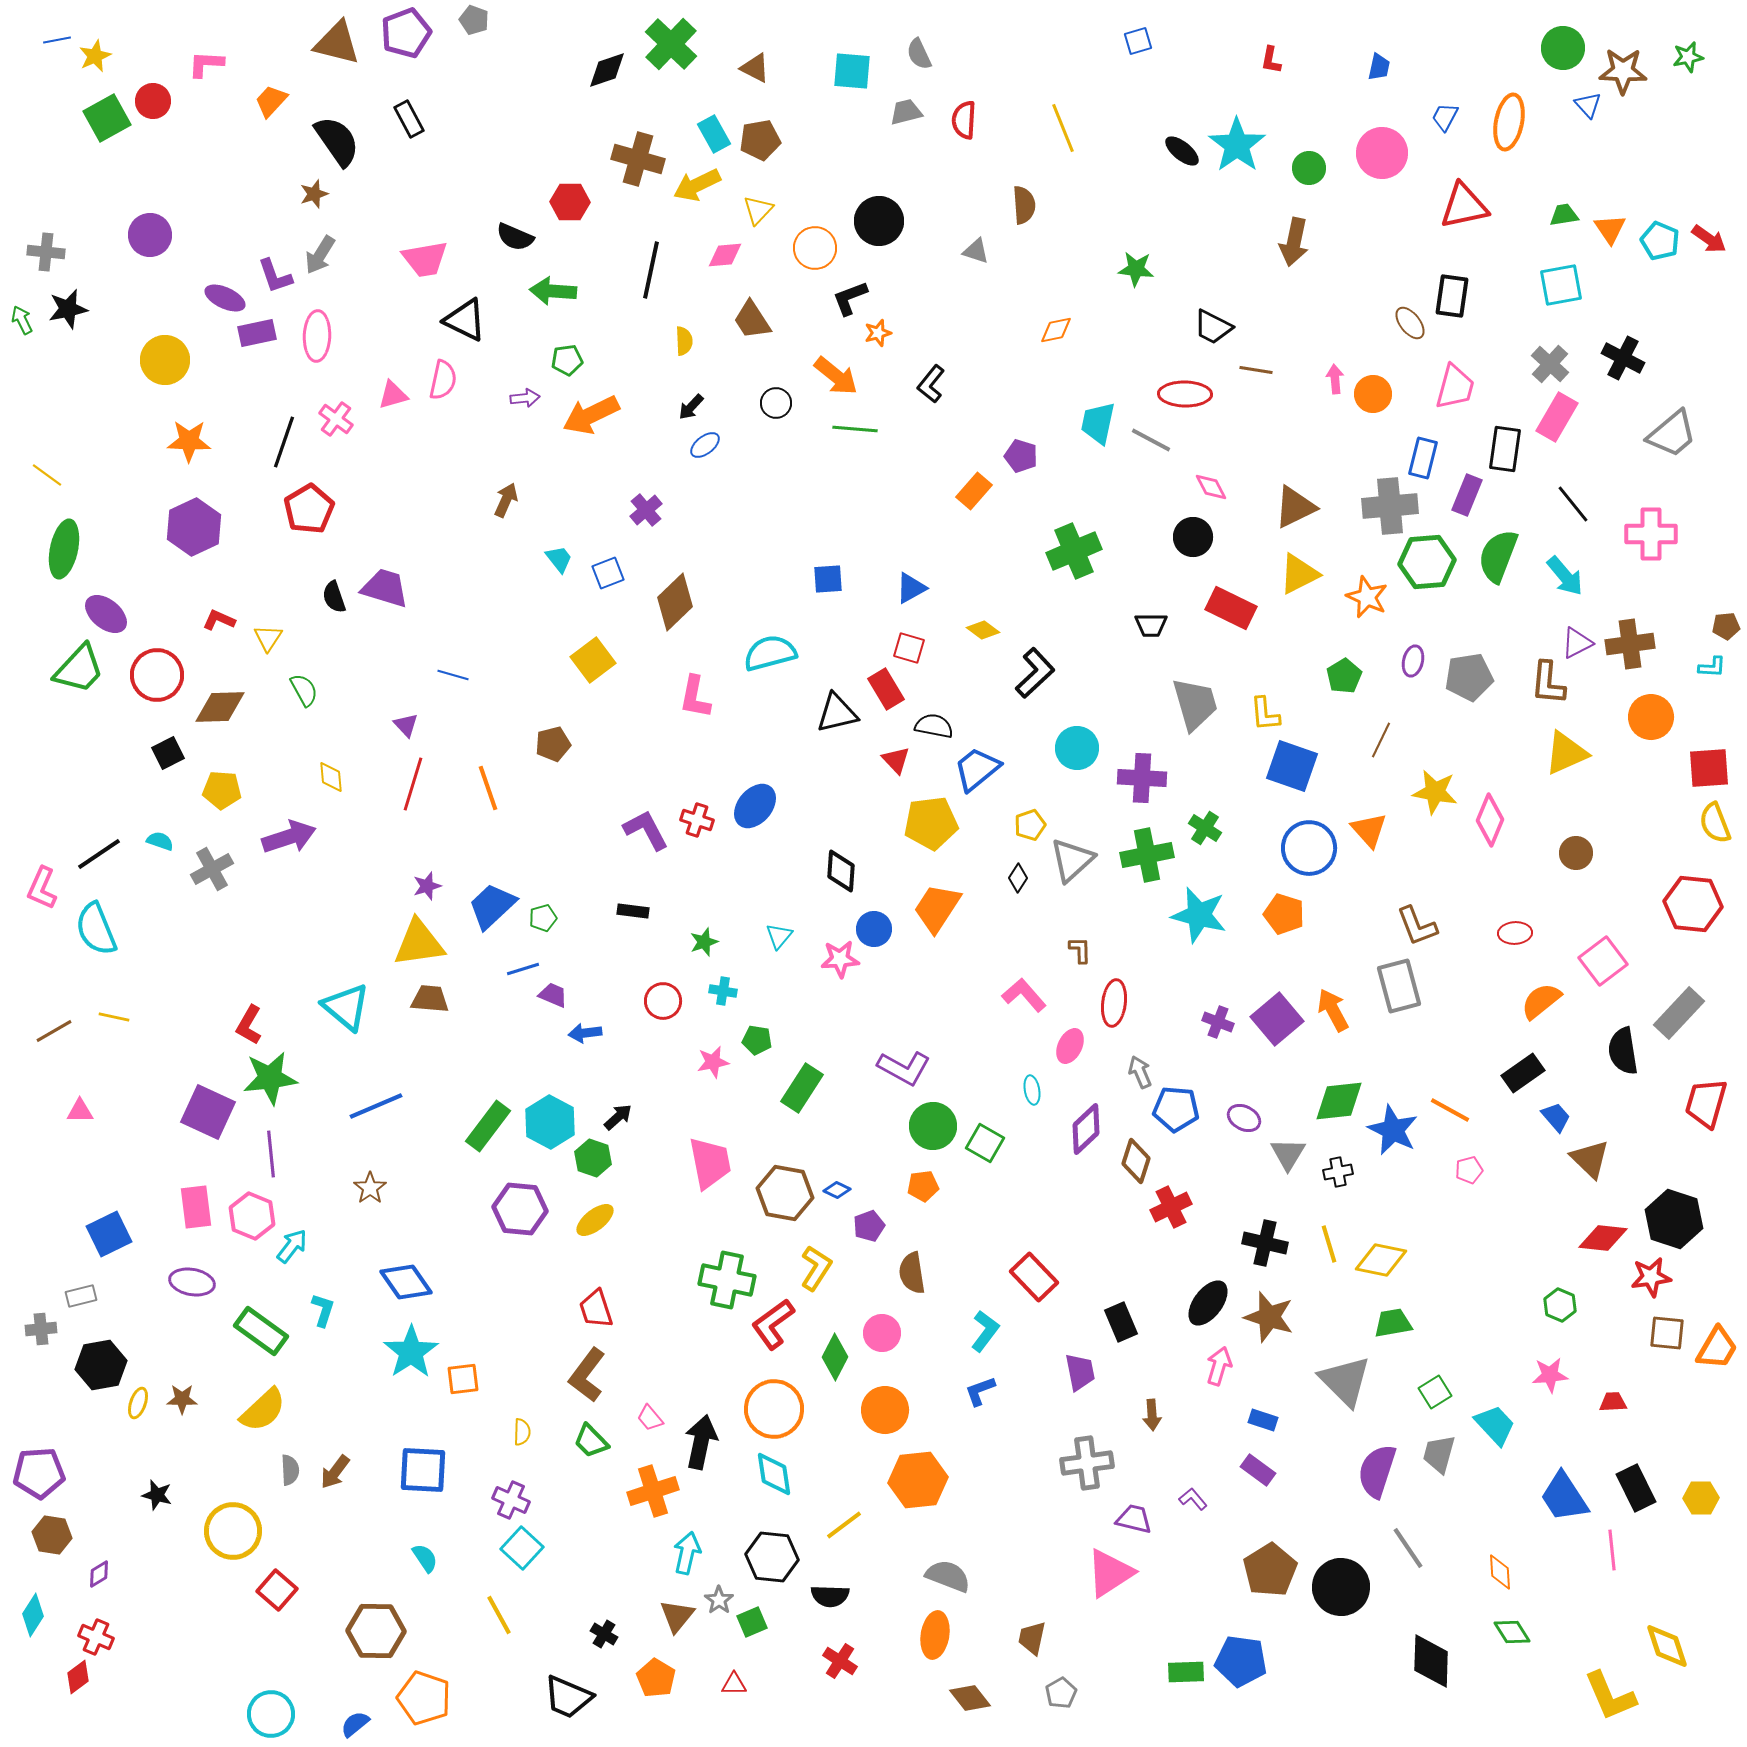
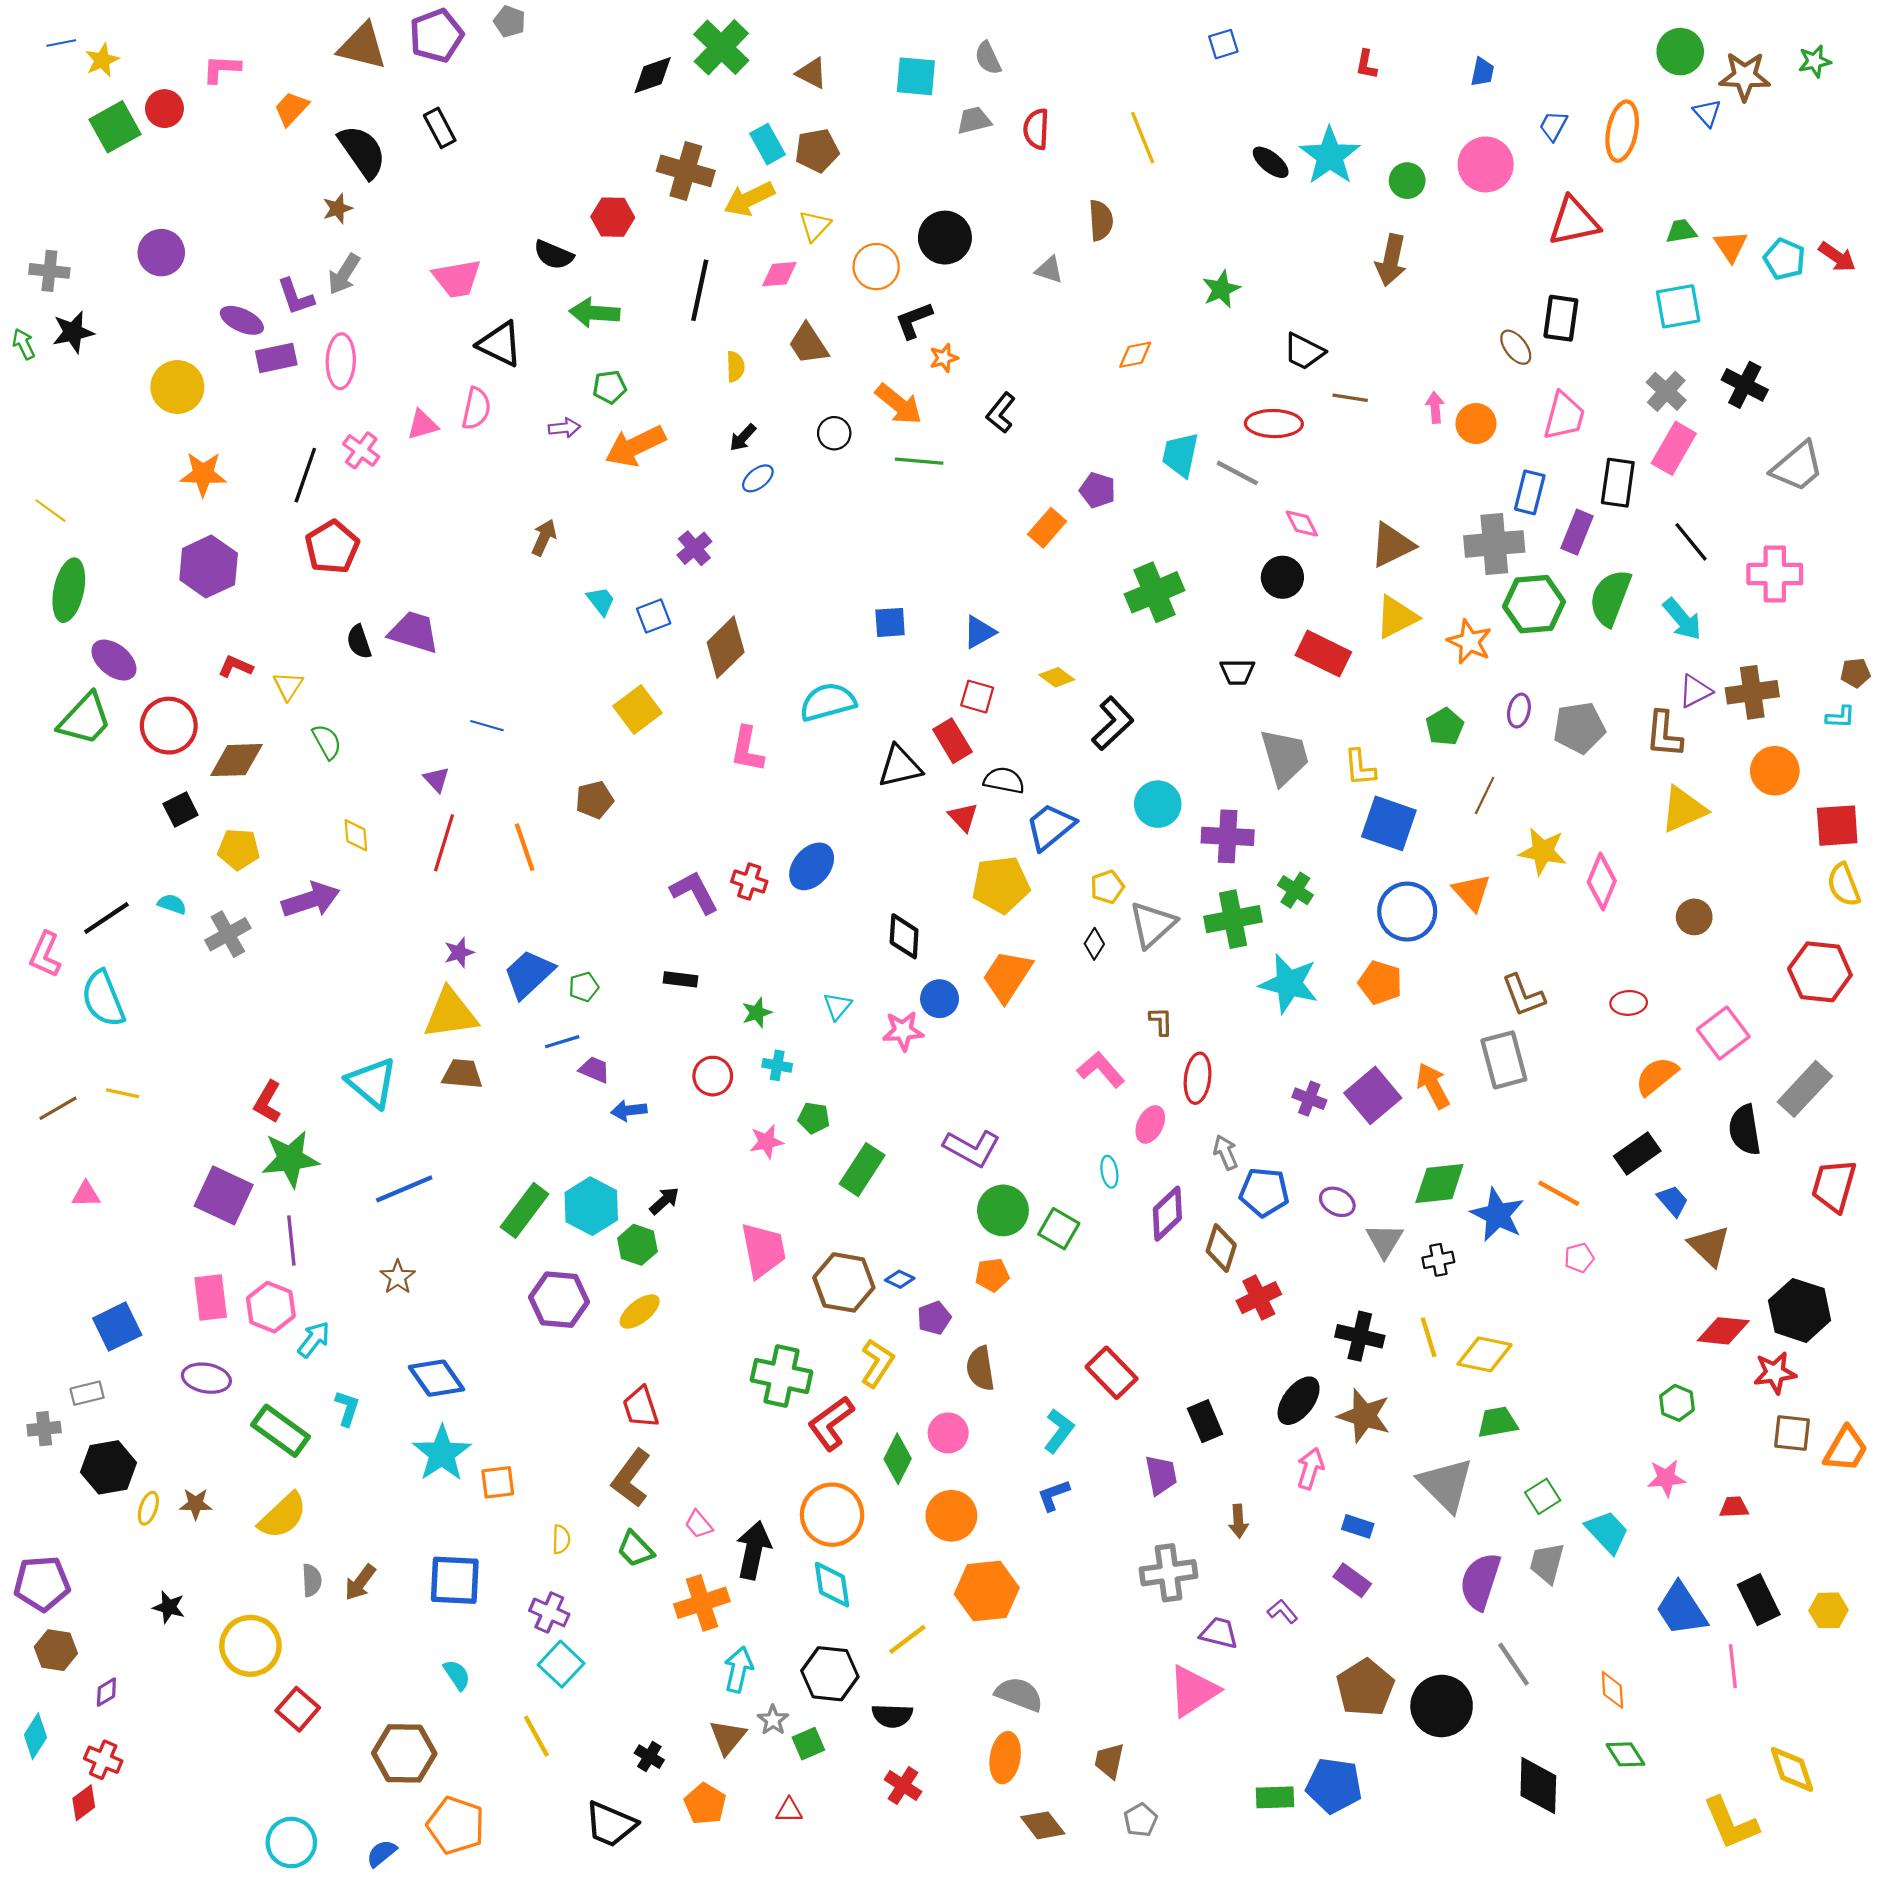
green star: (1136, 269) -> (1221, 289), turned -30

